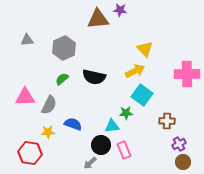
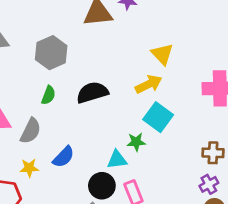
black semicircle: (94, 77) -> (92, 92), turned 150
green semicircle: (62, 79) -> (48, 95), turned 152
brown cross: (167, 121) -> (213, 153), moved
blue semicircle: (73, 124) -> (63, 157), turned 114

